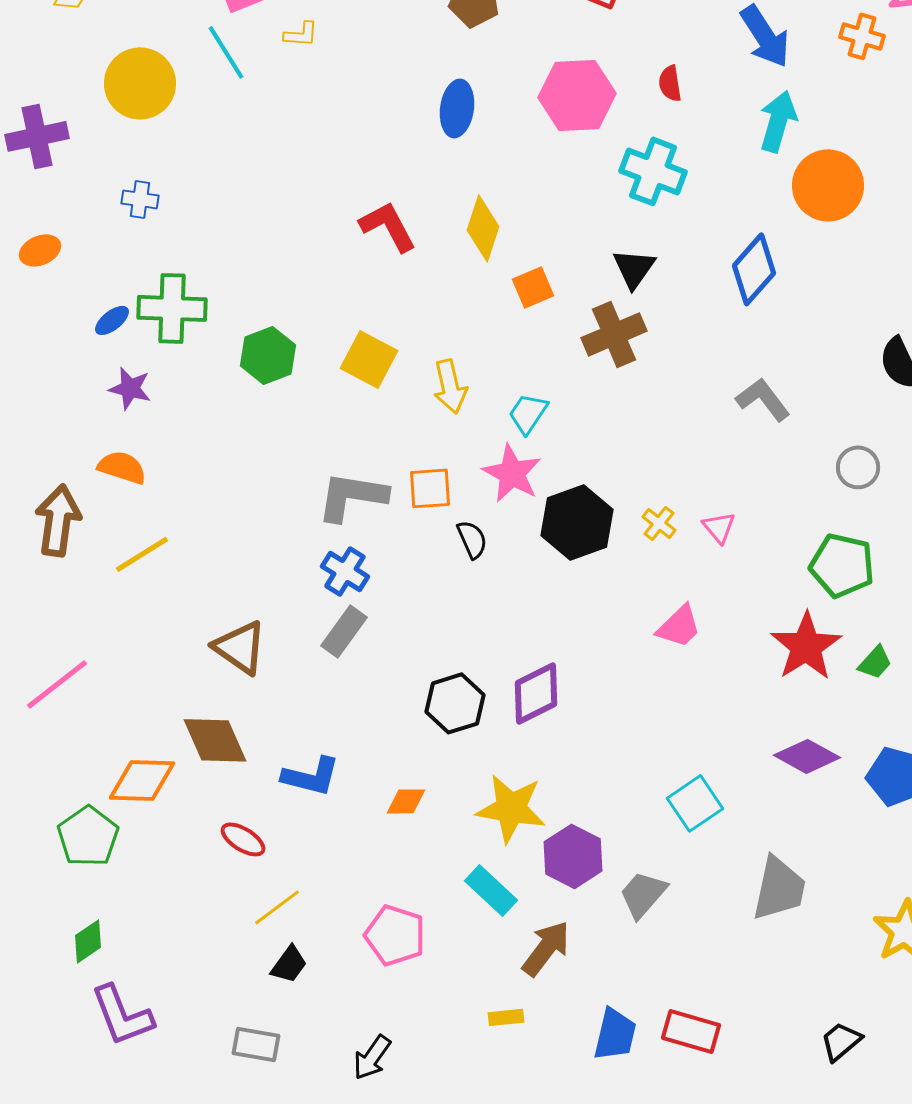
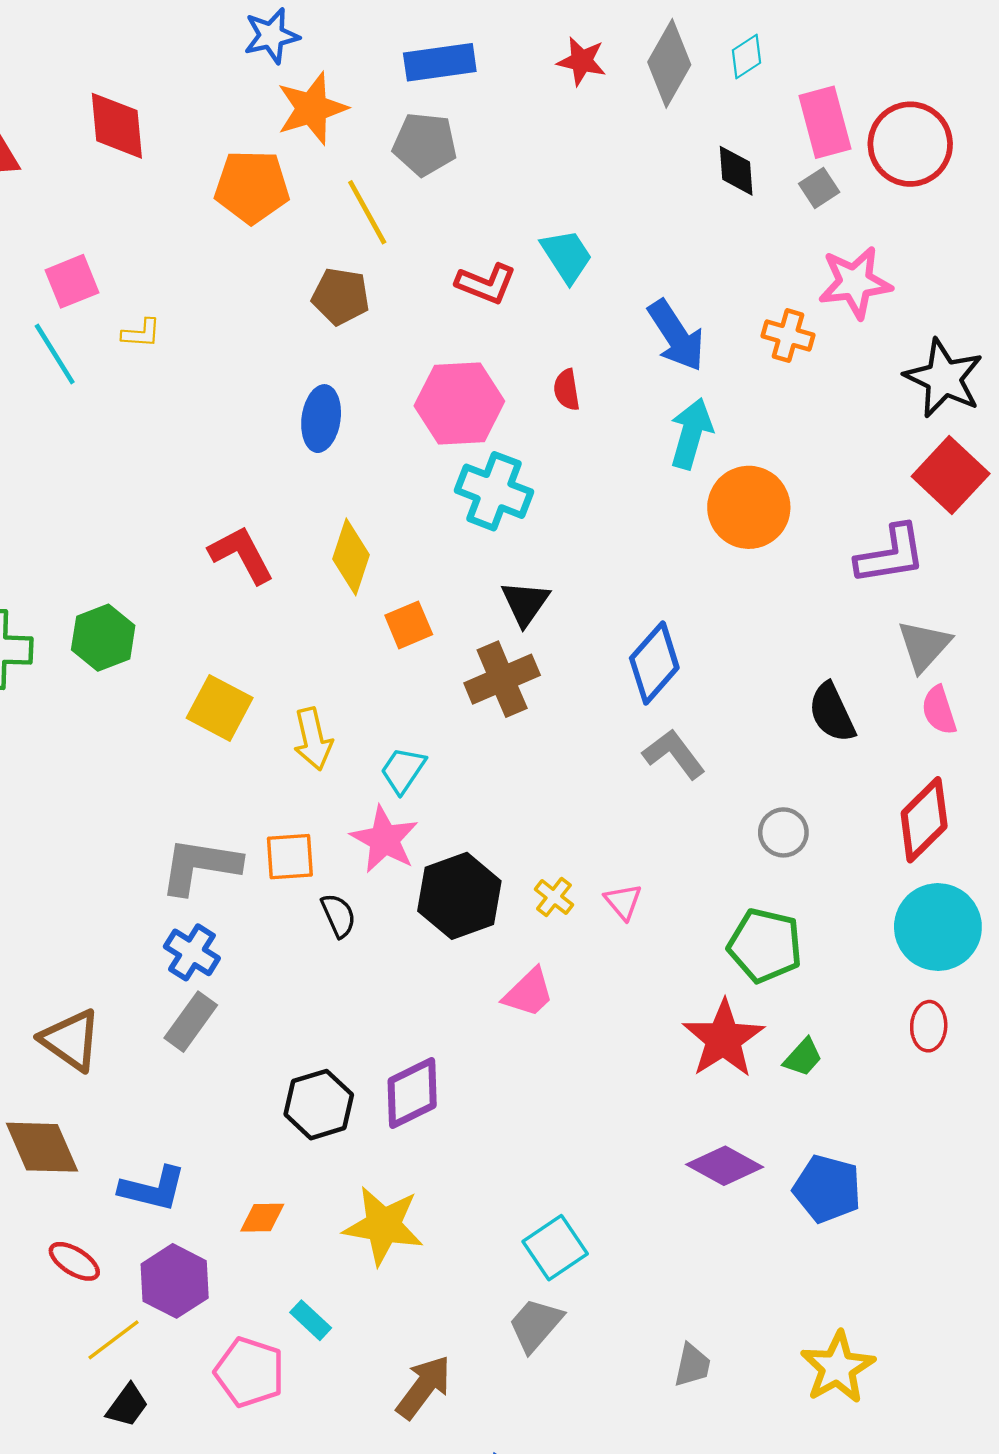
cyan cross: (653, 171) -> (494, 491), moved
blue diamond: (754, 269) -> (654, 663), moved
green hexagon: (268, 355) -> (103, 638), moved
pink trapezoid: (679, 626) -> (529, 993), moved
cyan square: (695, 803) -> (555, 1248), moved
purple hexagon: (573, 856) -> (175, 1281), moved
gray trapezoid: (779, 888) -> (692, 1365), moved, size x0.6
cyan rectangle: (491, 890) -> (311, 1320), moved, size x0.7

